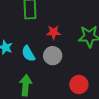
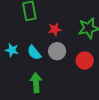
red circle: (79, 84) -> (85, 60), moved

